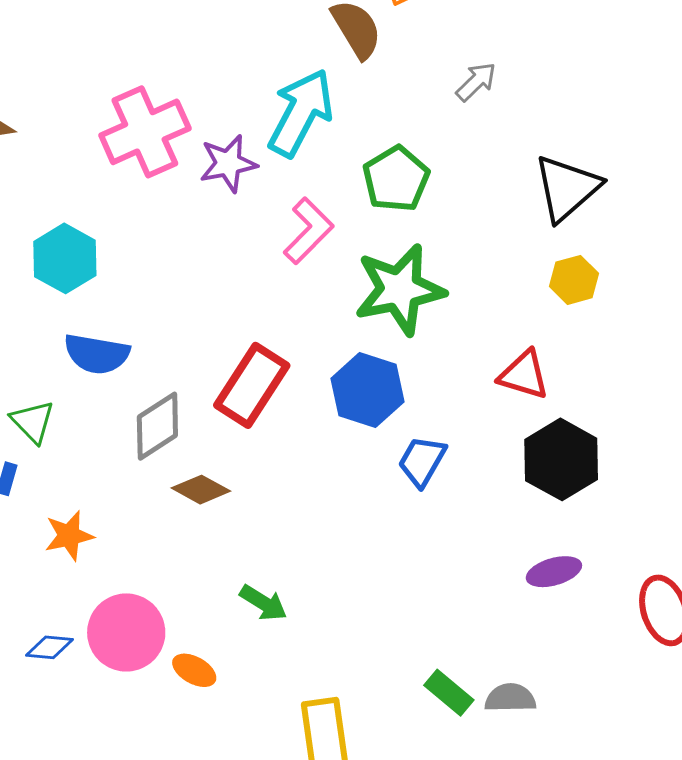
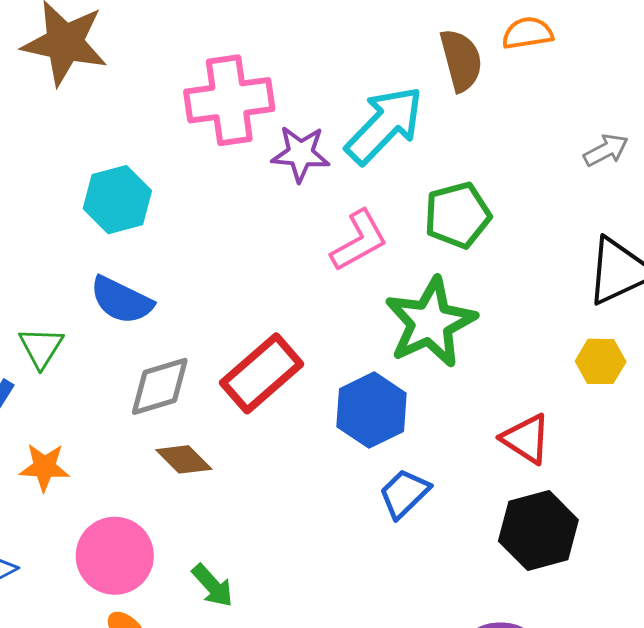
gray arrow: (476, 82) -> (606, 150), moved
green star: (400, 290) -> (430, 322), turned -30
pink circle: (126, 632) -> (115, 556), moved

